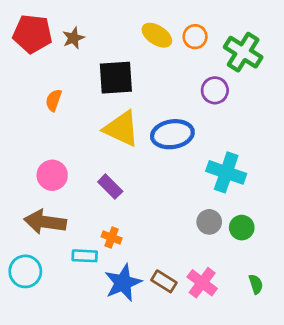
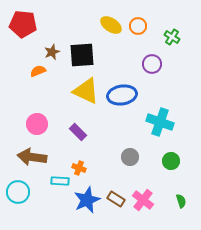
brown star: (73, 38) -> (52, 52), moved
green cross: (243, 52) -> (172, 37), size x0.6
orange semicircle: (54, 100) -> (38, 71), turned 49
gray circle: (209, 222) -> (130, 157), moved

